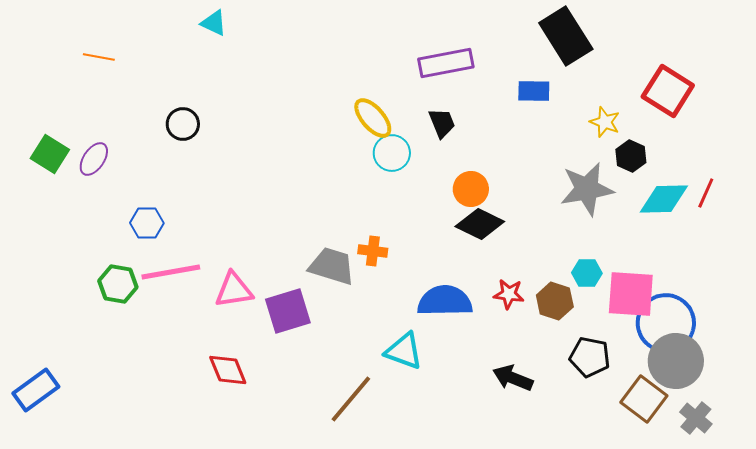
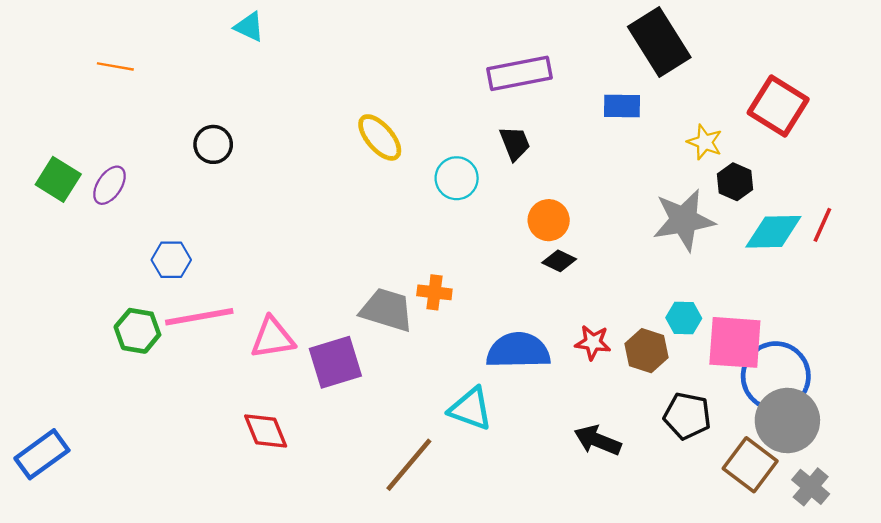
yellow ellipse: (373, 118) -> (380, 137), moved
black diamond: (480, 224) -> (559, 261), size x0.6

